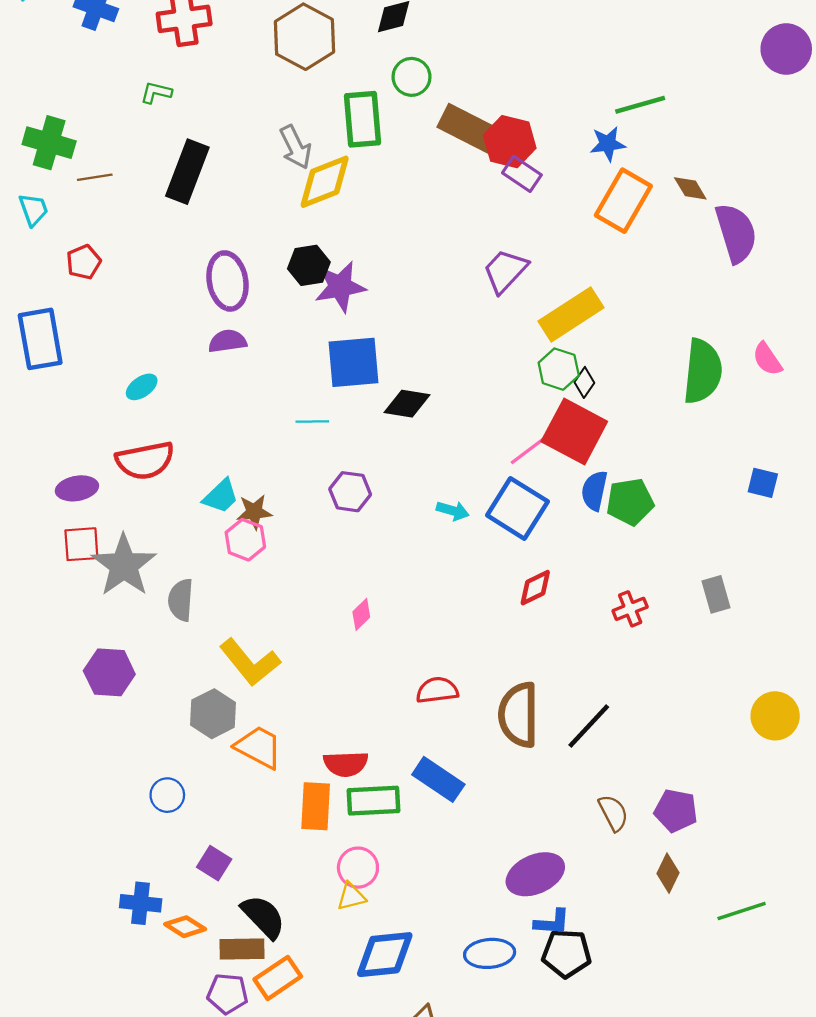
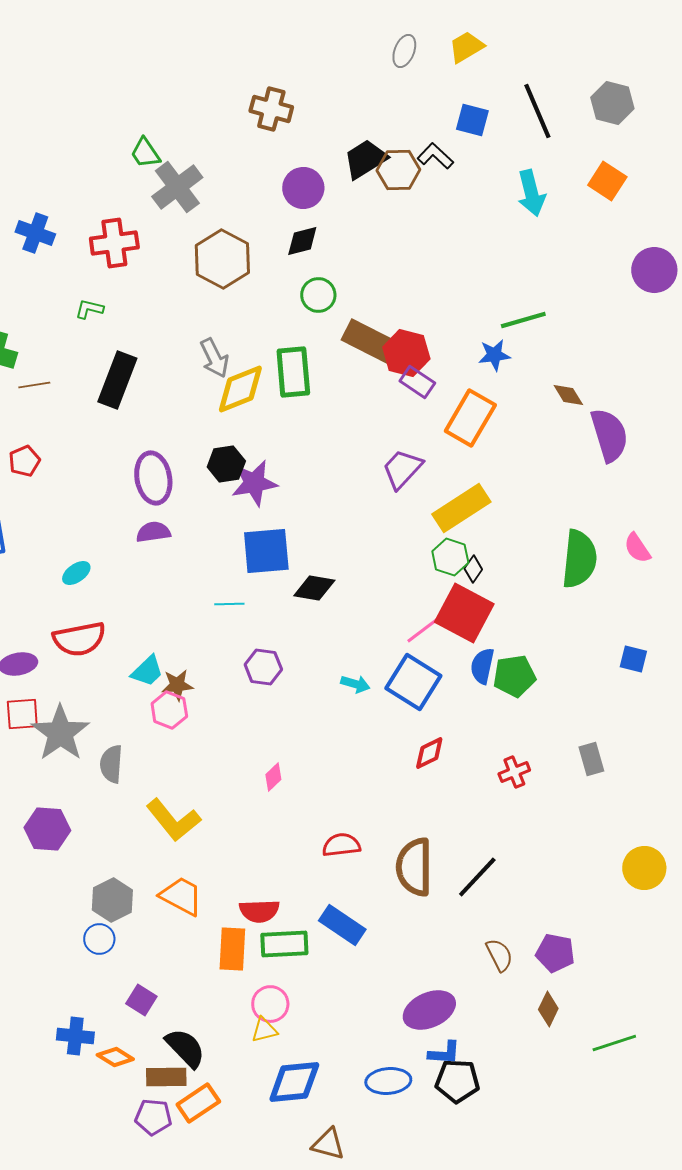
green rectangle: (362, 119) -> (293, 372), moved
orange rectangle: (623, 201) -> (470, 418), moved
gray hexagon: (213, 714) -> (112, 900), moved

